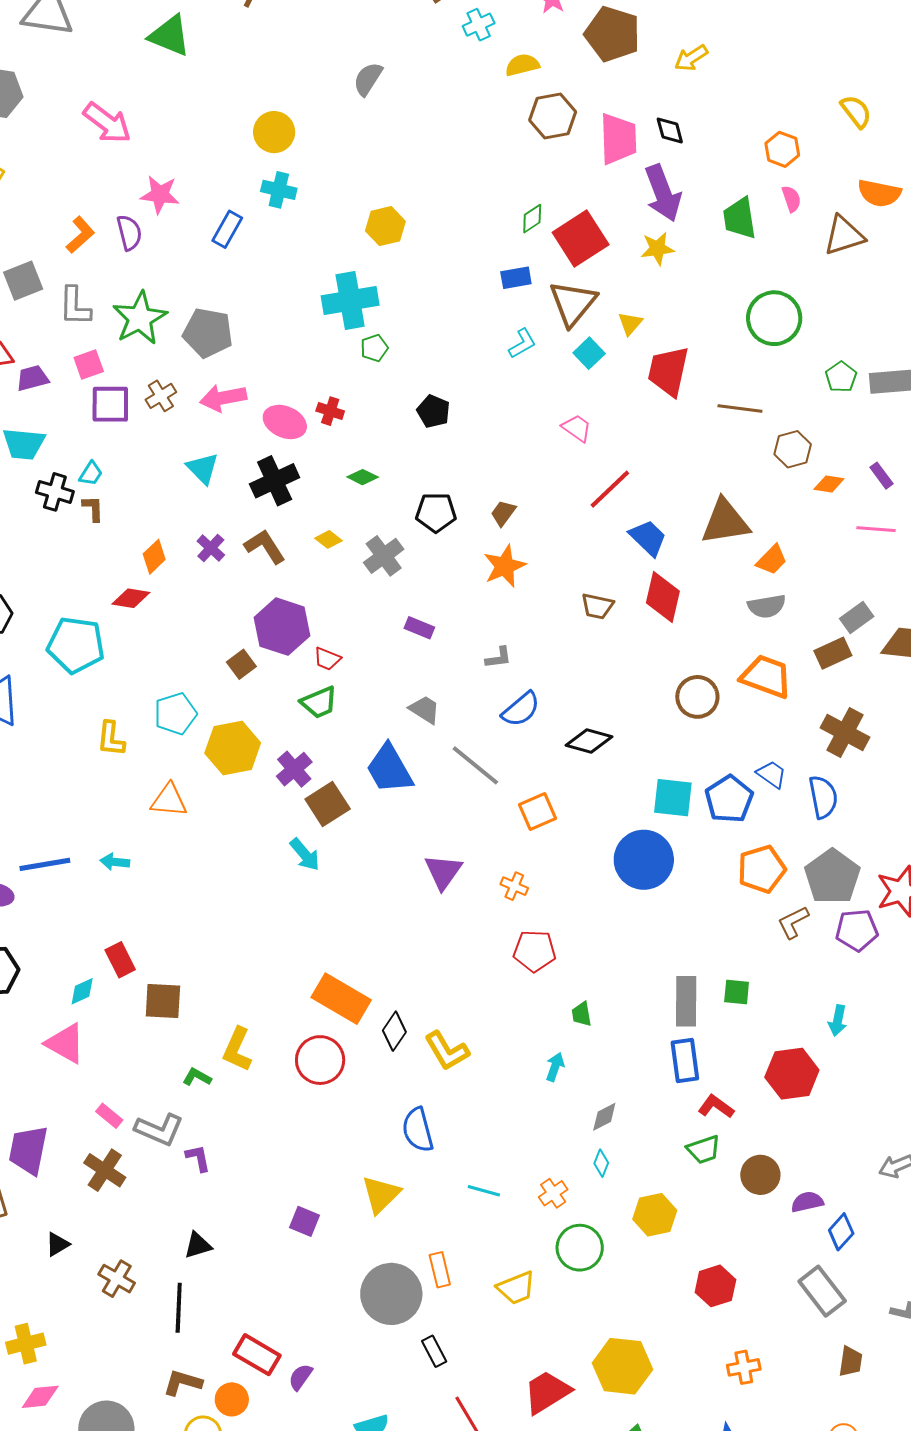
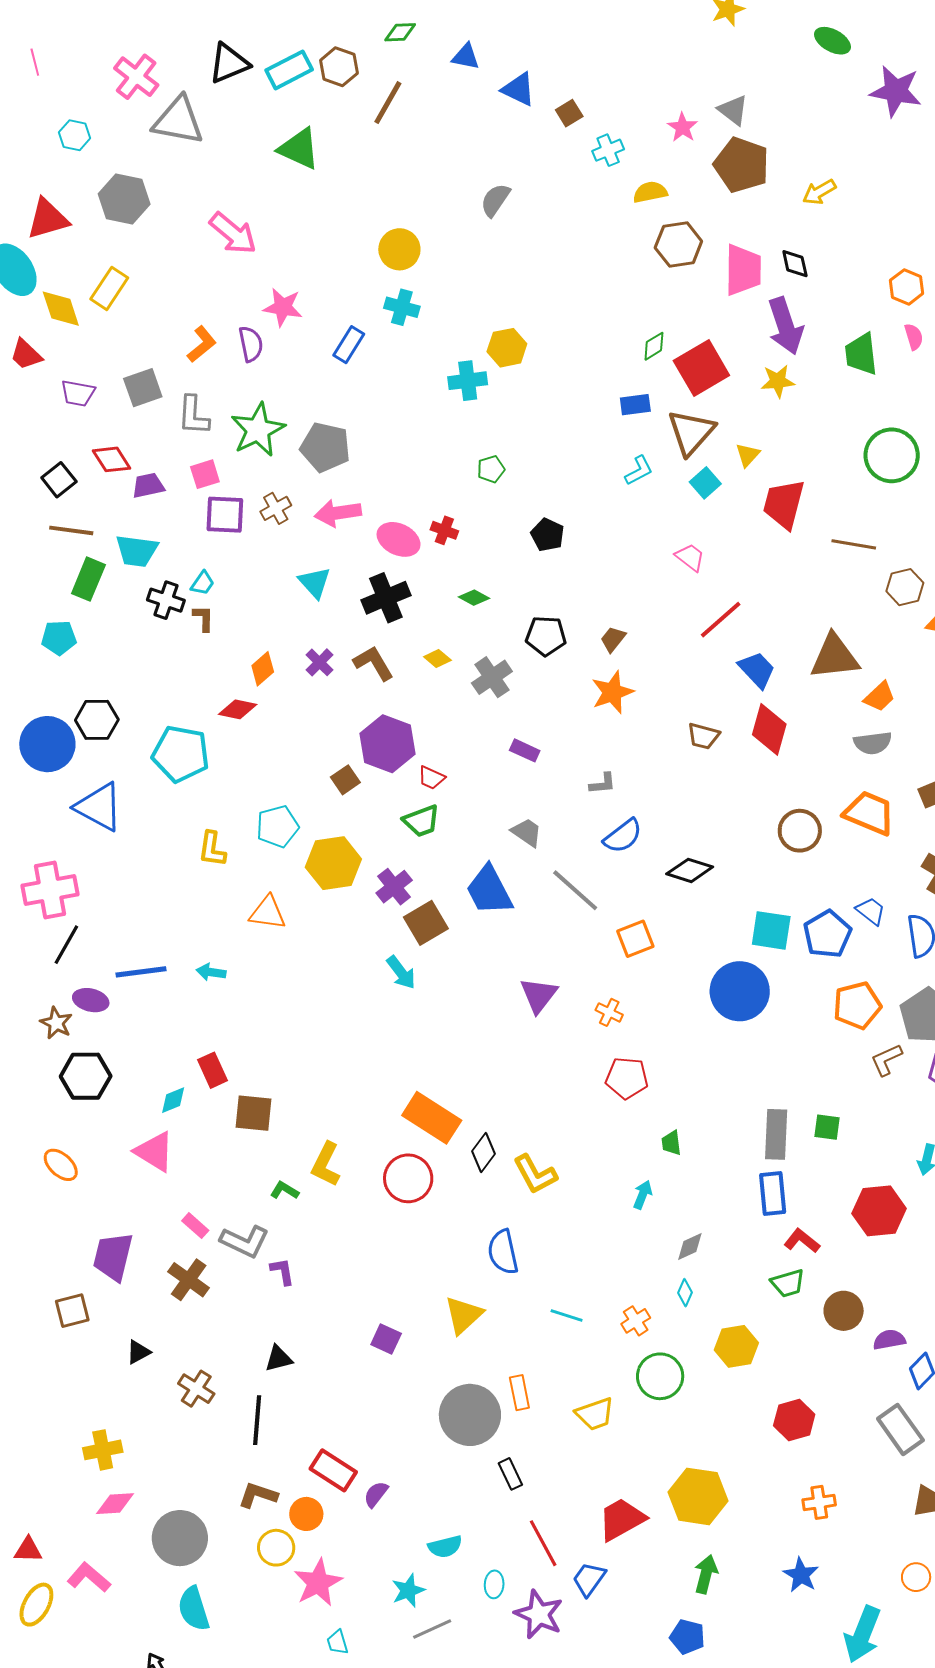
cyan cross: (350, 301) -> (468, 381), moved, size x0.7

